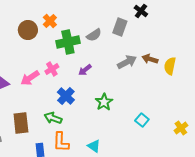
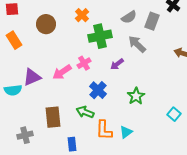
brown circle: (28, 30) -> (46, 24), moved
gray semicircle: (94, 35) -> (129, 17), moved
gray arrow: (127, 62) -> (137, 44), moved, turned -108
orange L-shape: (61, 142) -> (104, 130), moved
cyan triangle: (94, 146) -> (126, 132), moved, turned 48

